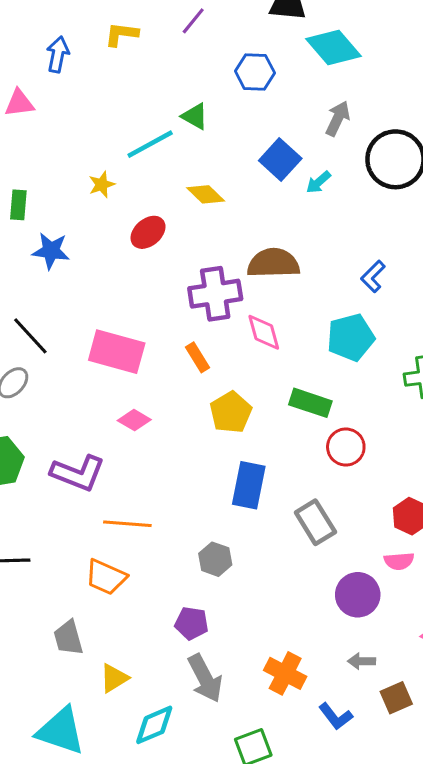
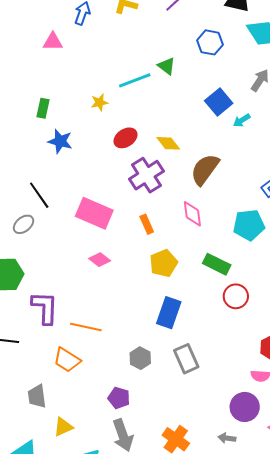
yellow diamond: (206, 194) -> (168, 143), moved
brown semicircle: (273, 263) -> (205, 169), turned -60
purple cross: (215, 294) -> (146, 175), moved, turned -32
purple L-shape: (78, 473) -> (45, 308), moved, turned -117
gray rectangle: (315, 522) -> (186, 359), moved
purple circle: (358, 595) -> (245, 407), moved

